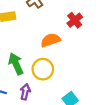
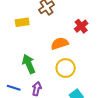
yellow circle: (43, 69) -> (66, 68), moved

